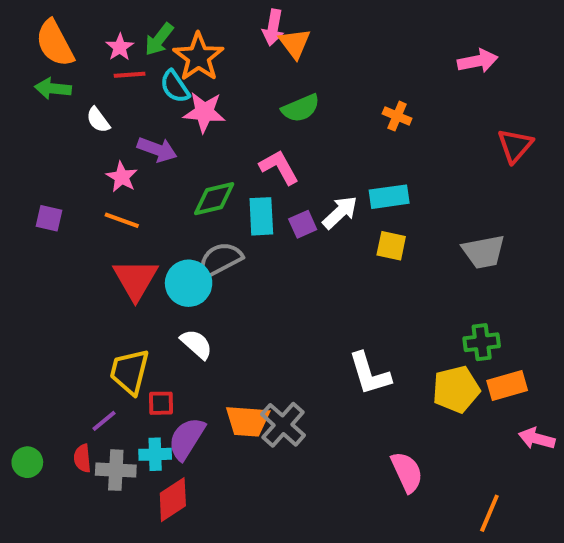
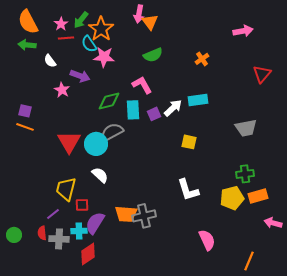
orange cross: (397, 116) -> (202, 59), turned 32
orange line: (122, 220) -> (25, 127), moved
yellow square: (391, 246) -> (189, 142), moved
gray cross: (283, 425) -> (144, 216), turned 35

